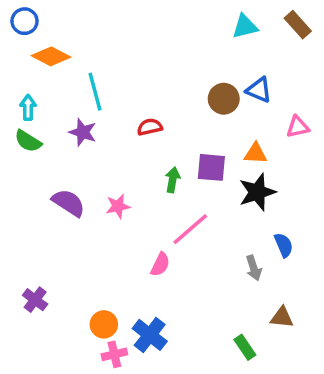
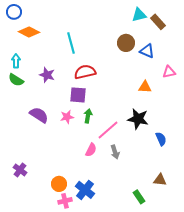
brown rectangle: (298, 25) -> (158, 22), moved
cyan line: (95, 92) -> (71, 43), moved
brown circle: (224, 99) -> (126, 43), moved
red semicircle: (150, 127) -> (85, 72), size x1.5
purple square: (211, 167) -> (78, 95), moved
green arrow: (173, 180) -> (88, 116), moved
black star: (257, 192) -> (138, 119), moved, turned 30
gray arrow: (254, 268) -> (115, 152), moved

